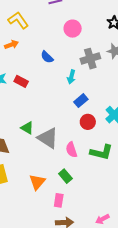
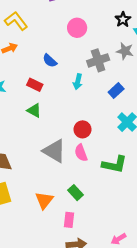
red rectangle: (21, 81) -> (35, 85), moved
blue rectangle: (81, 101) -> (116, 91), moved
red circle: (88, 122) -> (82, 129), moved
green triangle: (27, 128) -> (34, 110), moved
pink semicircle: (71, 150) -> (81, 153), moved

